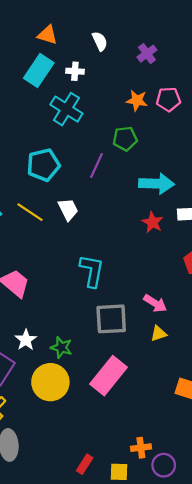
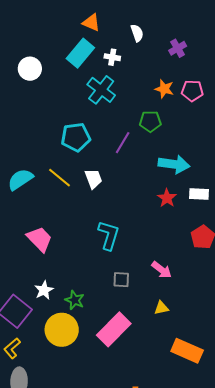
gray square: (111, 319) -> (121, 280), size x0.6
yellow triangle: (159, 334) -> (161, 308), moved

